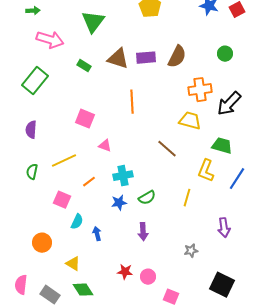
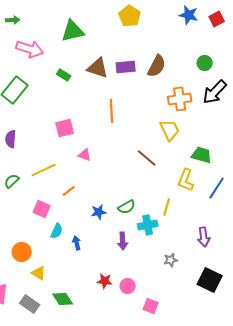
green triangle: (93, 22) -> (73, 31), turned 40
black arrow: (229, 104) -> (215, 92), moved
pink square: (85, 119) -> (65, 128), turned -36
yellow trapezoid: (190, 121) -> (170, 130), turned 50
green semicircle: (32, 172) -> (12, 181), turned 35
cyan cross: (123, 176) -> (148, 225), moved
yellow triangle: (73, 264) -> (39, 273), moved
black square: (222, 285) -> (210, 280), moved

